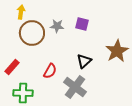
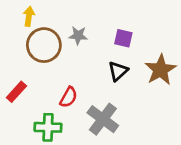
purple square: (82, 24) -> (123, 38), moved
black triangle: (84, 61) -> (118, 71), moved
green cross: (23, 93) -> (48, 127), moved

